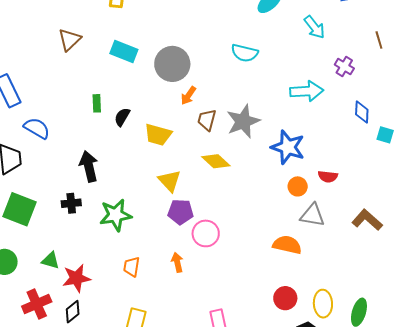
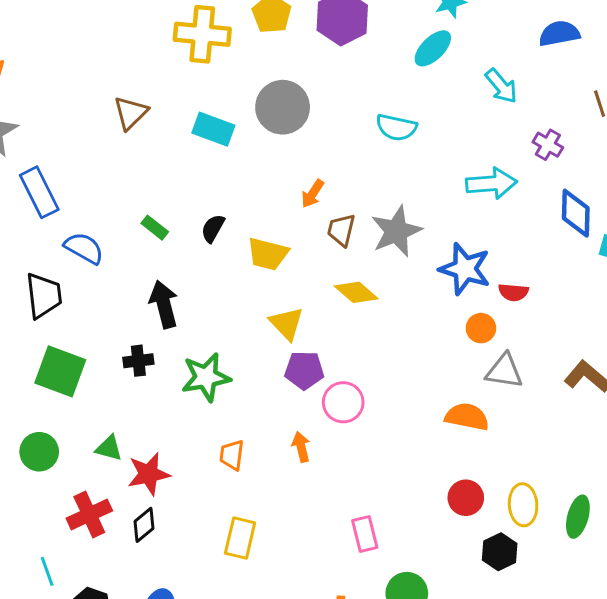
gray circle: (172, 64) -> (283, 107), moved
green rectangle: (97, 103) -> (155, 228), moved, turned -48
blue diamond: (362, 112) -> (576, 213), size x1.4
red semicircle: (328, 177) -> (513, 292), moved

